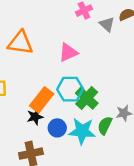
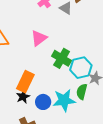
cyan hexagon: (70, 89) -> (81, 68), moved
green cross: (87, 98) -> (62, 58), moved

